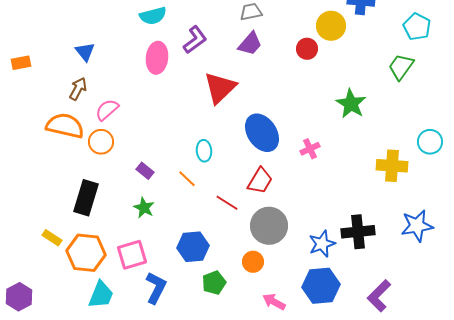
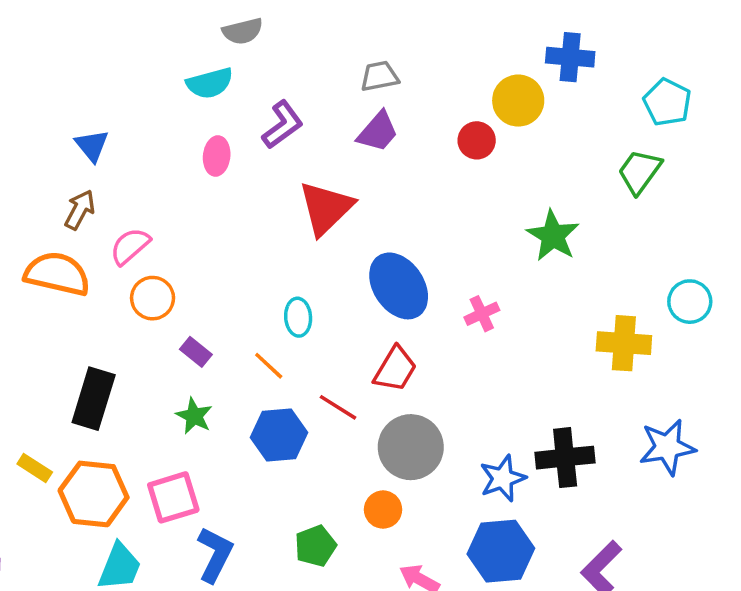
pink ellipse: (157, 58) -> (217, 156), size x0.7
orange circle: (101, 142) -> (153, 298), moved
blue hexagon: (193, 247) -> (279, 435), moved

